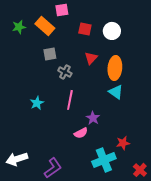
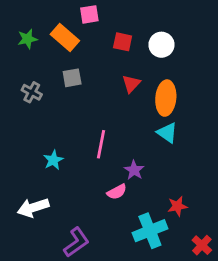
gray cross: (65, 72) -> (32, 92), moved
cyan star: (37, 103) -> (53, 160), moved
white arrow: (17, 159) -> (33, 208), moved

